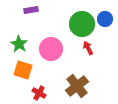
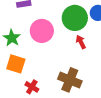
pink circle: (51, 49) -> (42, 31), moved
brown cross: (77, 86) -> (70, 80), turned -30

